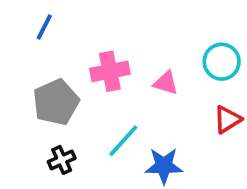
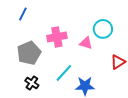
cyan circle: (222, 62) -> (103, 29), moved
black cross: (62, 160) -> (32, 83), turned -32

